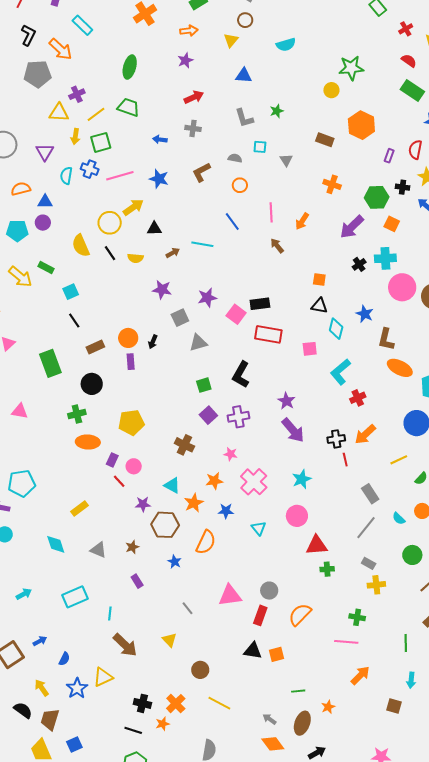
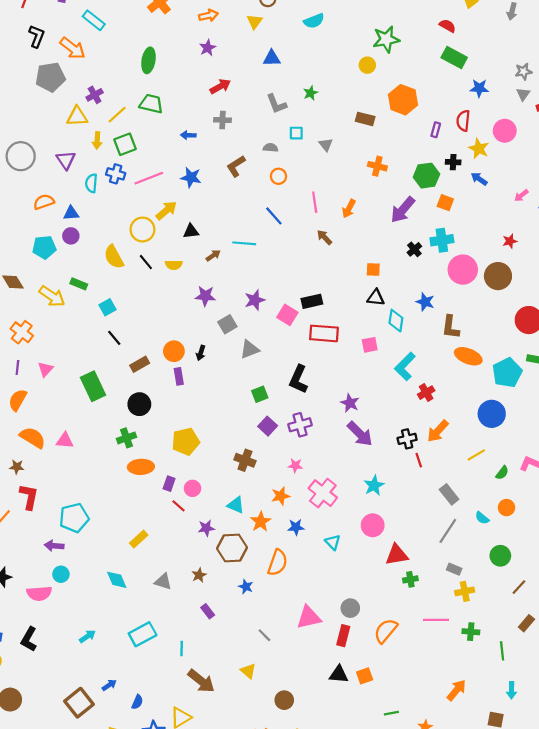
green cross: (357, 617) -> (471, 632), moved
pink line: (346, 642) -> (436, 620), moved

